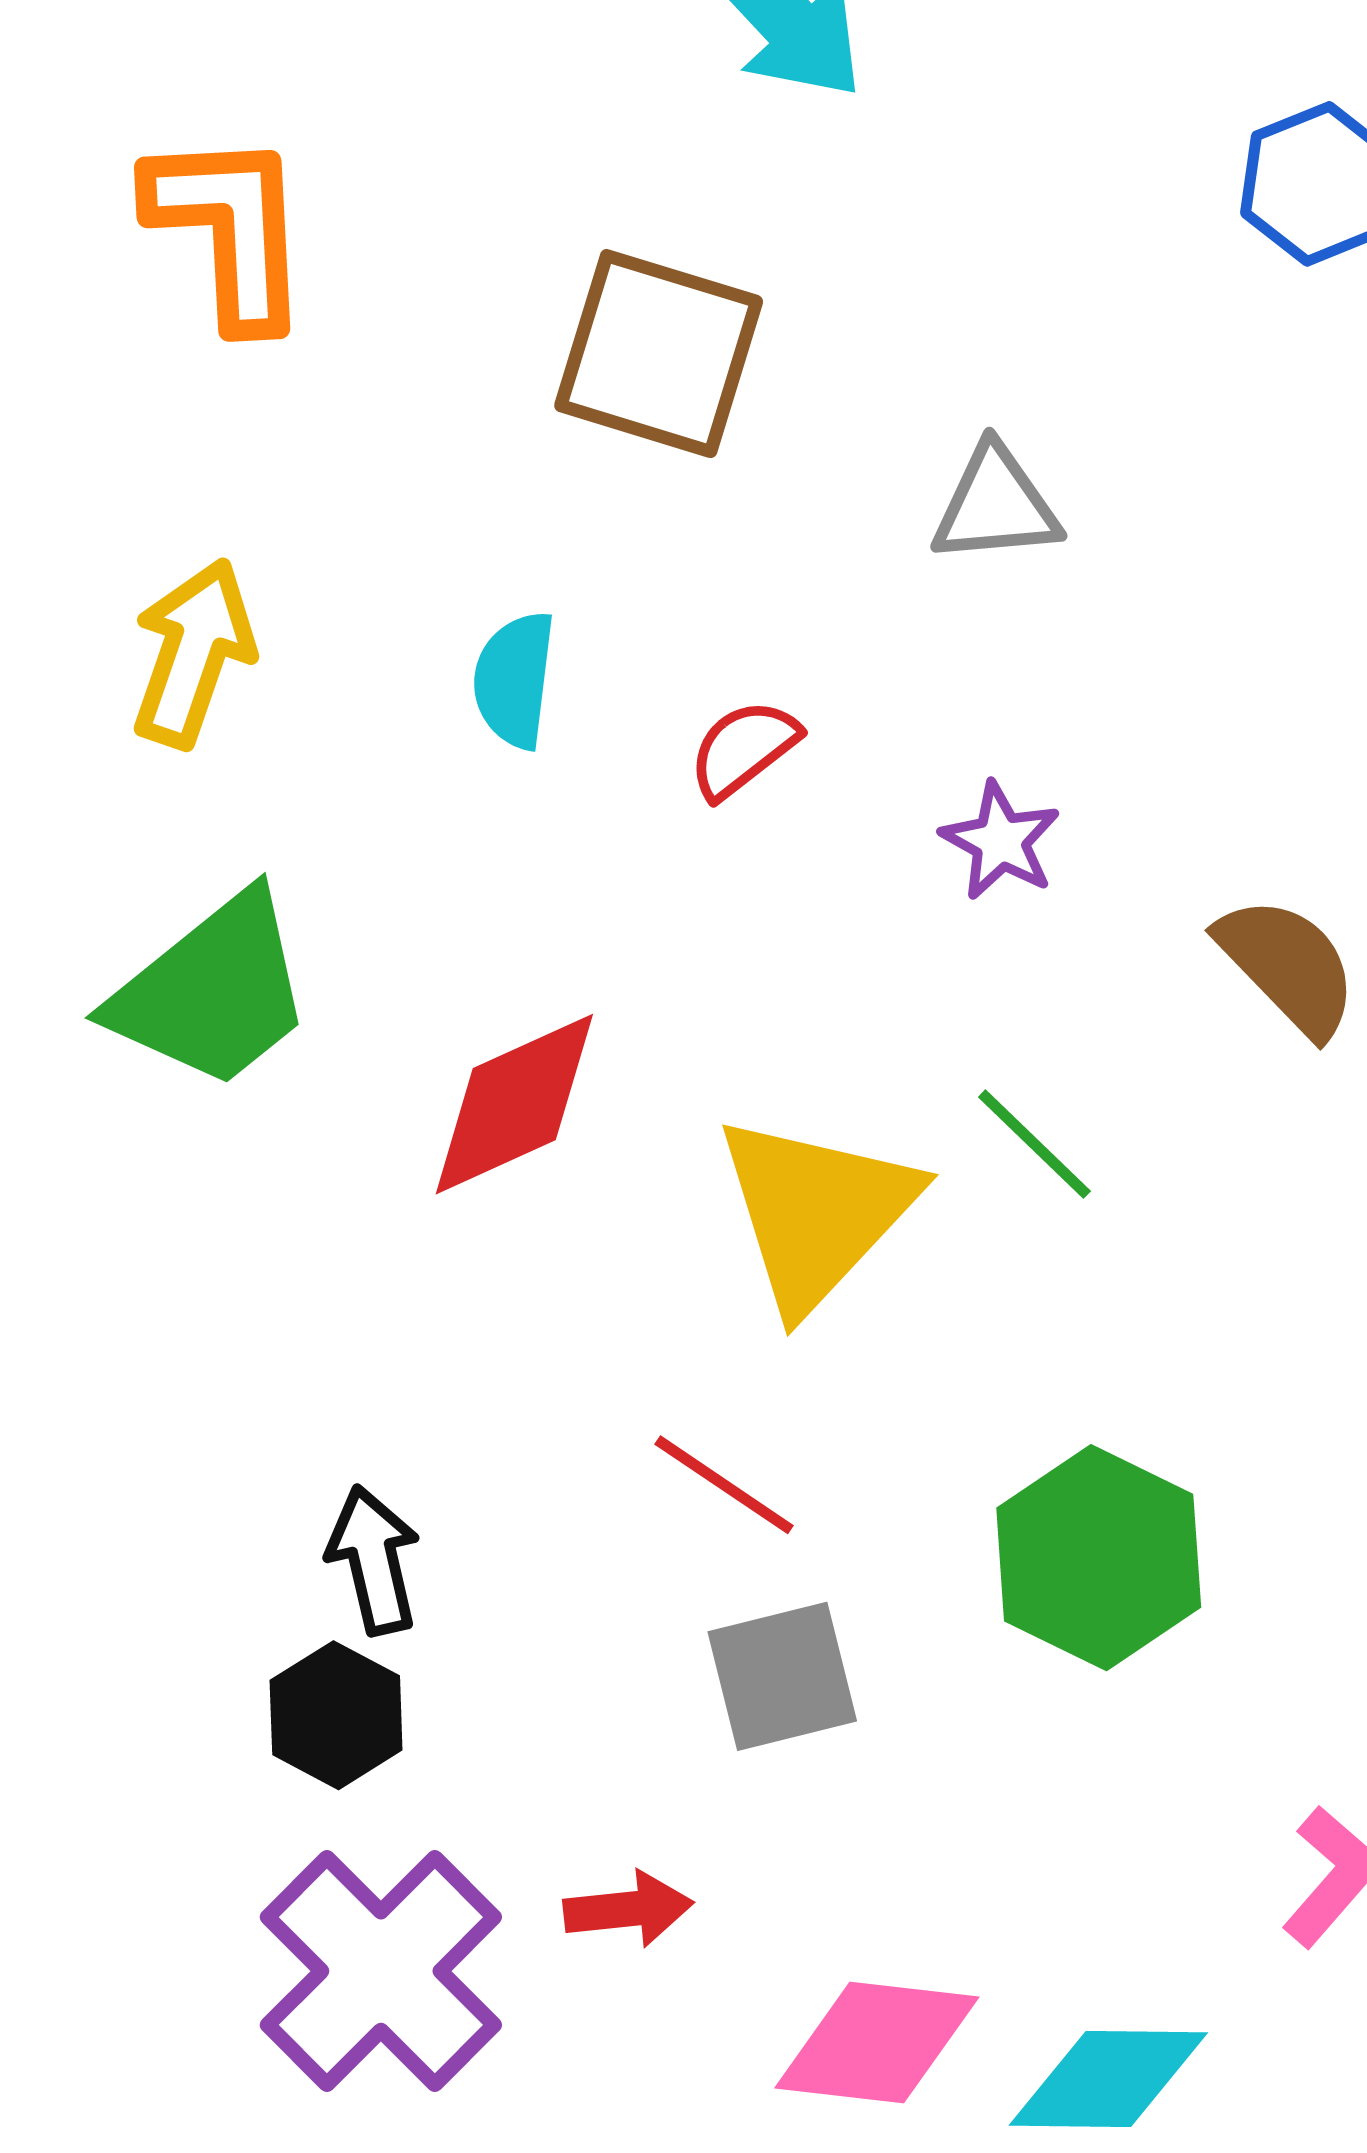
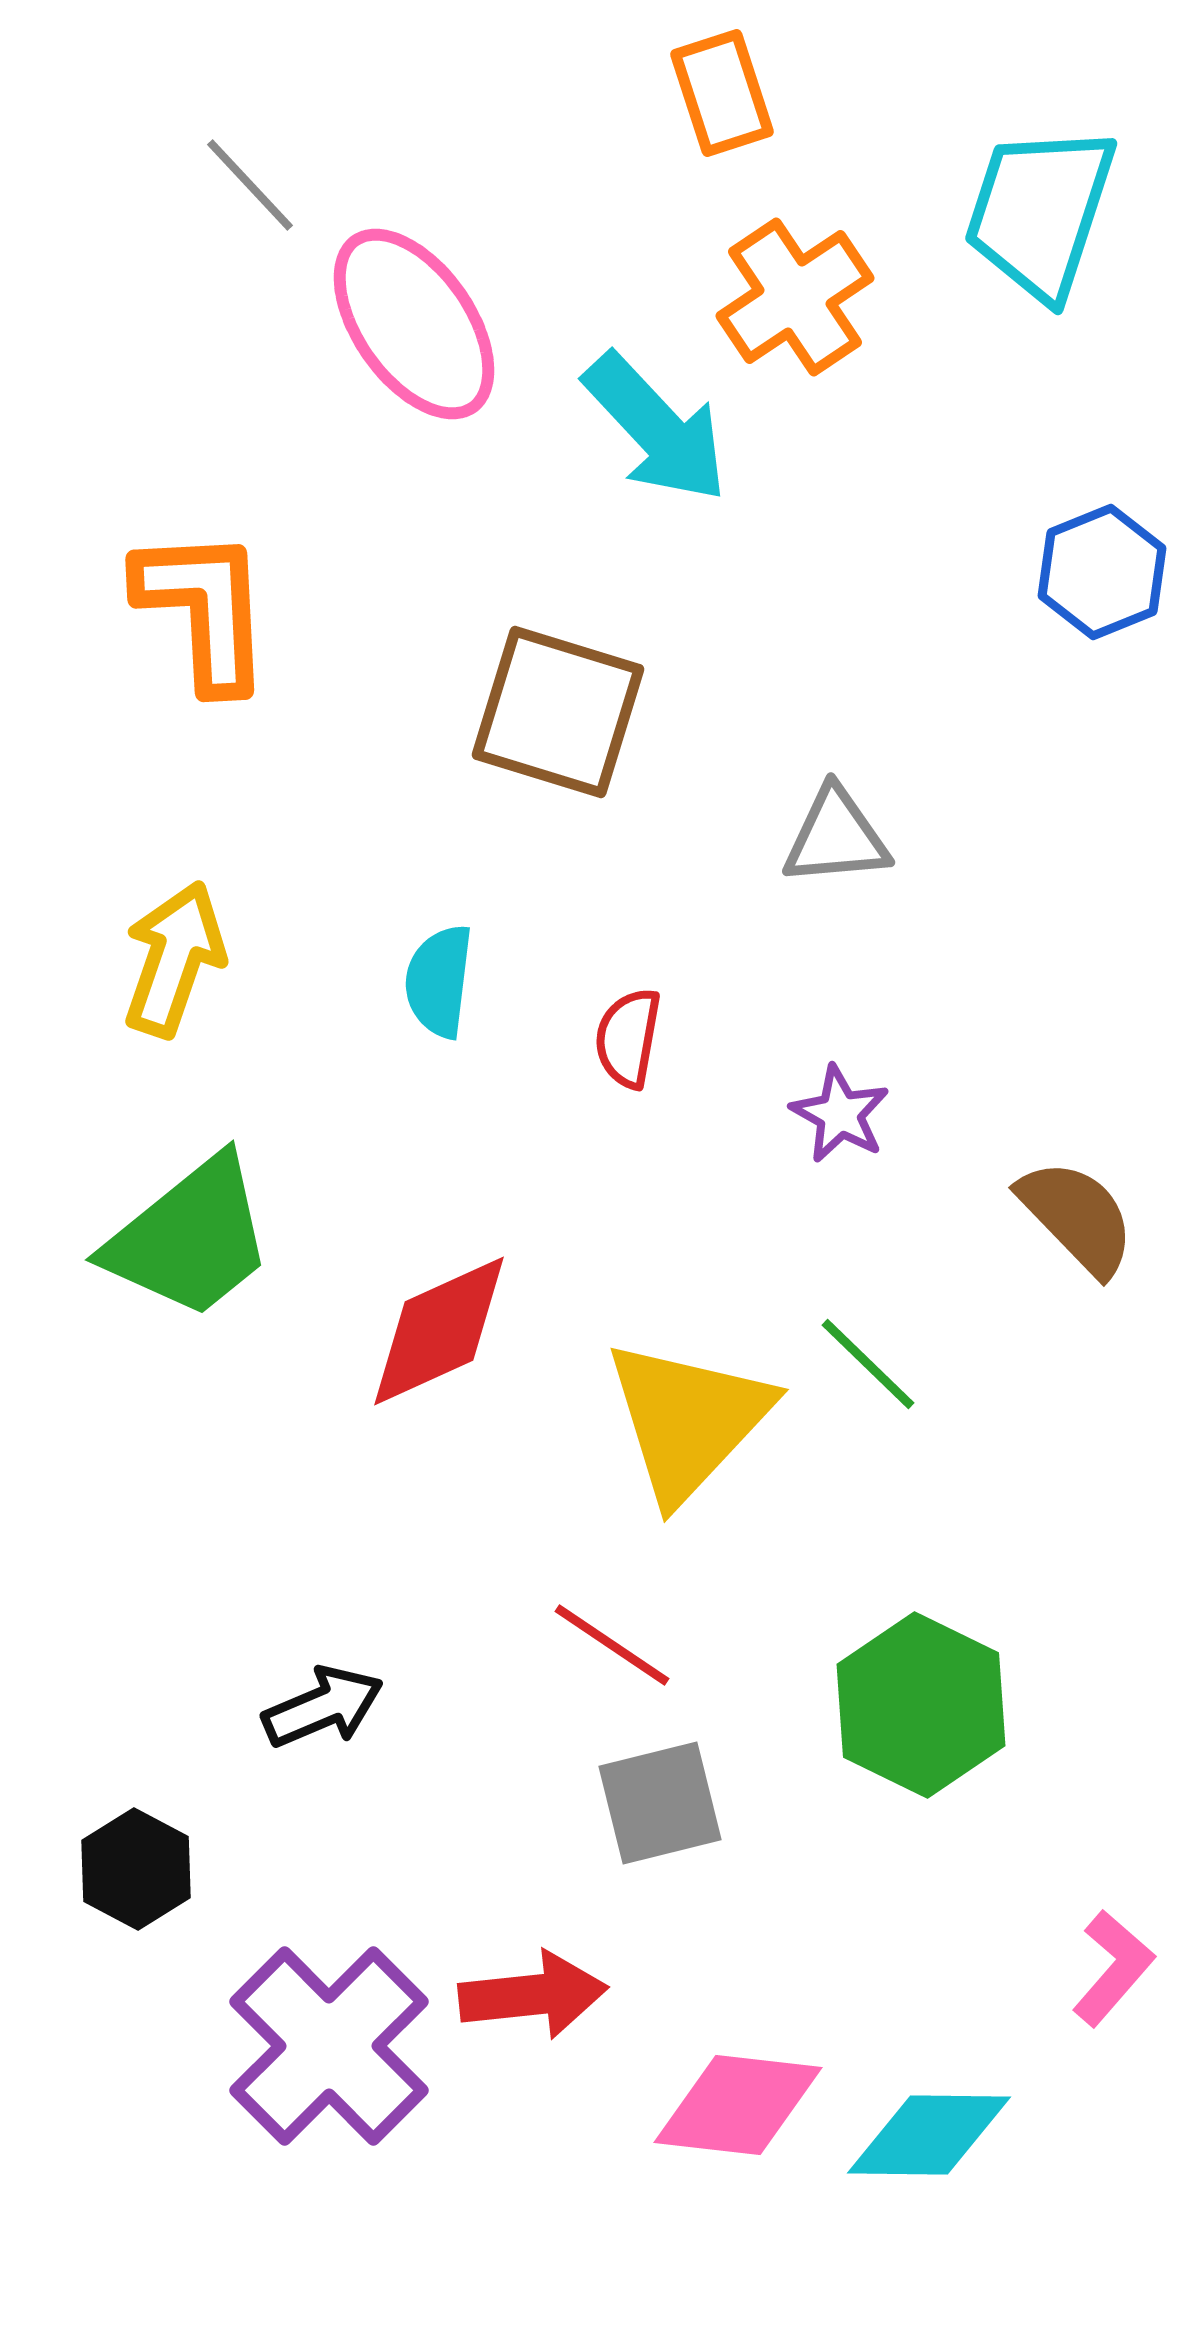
red semicircle: (743, 749) -> (628, 1038), turned -42
black arrow: (374, 1560) -> (323, 1707), turned 80
black hexagon: (336, 1715) -> (136, 1869), moved
red arrow: (628, 1909) -> (533, 1995), size x1.4

